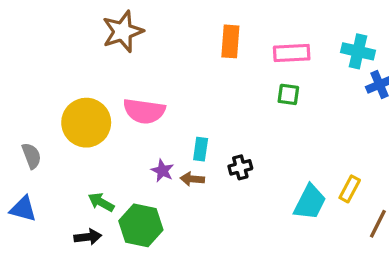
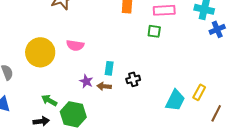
green square: (288, 94) -> (154, 31), moved
pink semicircle: (144, 111) -> (75, 45), size x0.7

